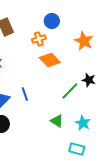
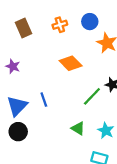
blue circle: (52, 21) -> (90, 22), moved
orange cross: (39, 39) -> (60, 25), moved

